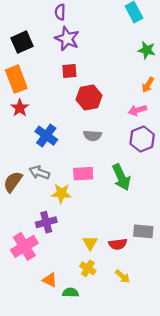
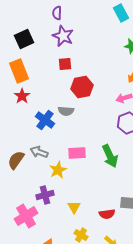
gray semicircle: (92, 136) -> (66, 111), moved
yellow star: (61, 193) -> (58, 170), turned -30
yellow triangle: (90, 243) -> (74, 207), moved

